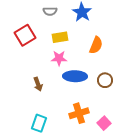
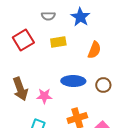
pink star: (59, 58) -> (44, 96), moved
brown arrow: (38, 84) -> (20, 89), moved, size x1.6

